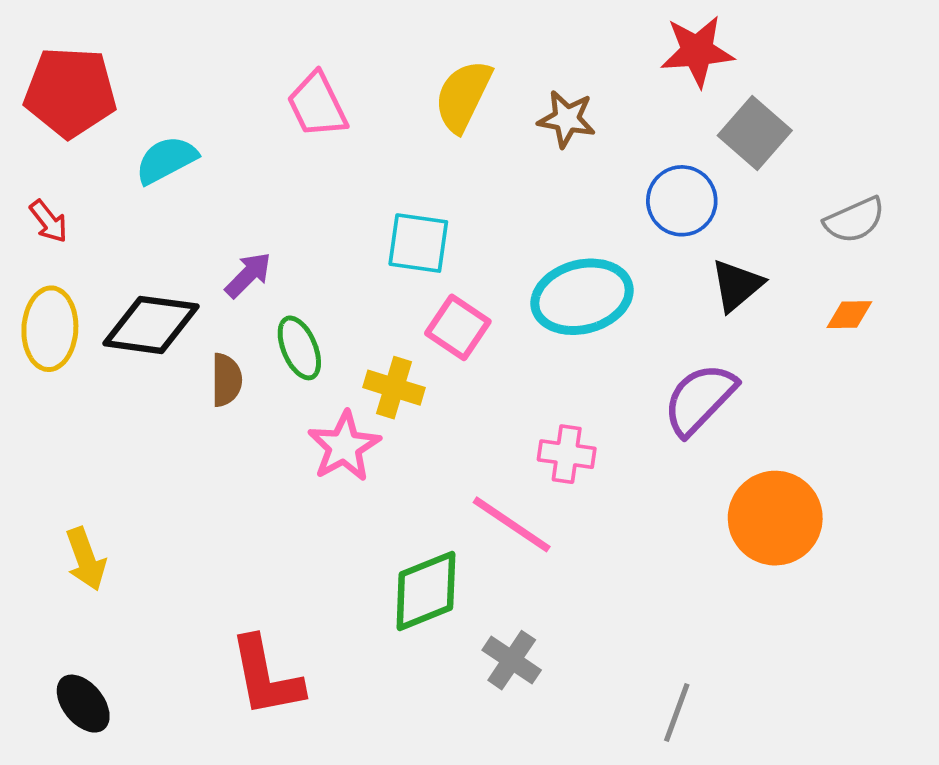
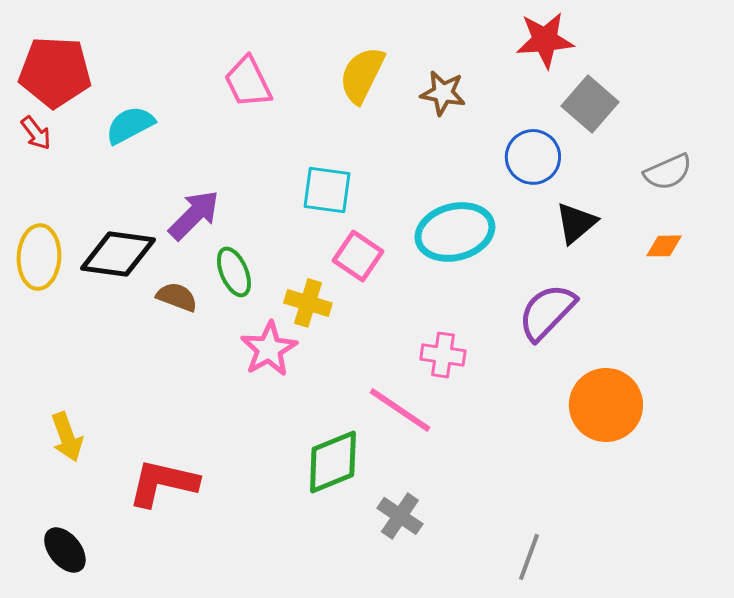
red arrow: (49, 221) -> (36, 133), moved
purple arrow: (248, 275) -> (194, 215), size x1.4
brown semicircle: (226, 380) -> (177, 297), turned -69
red L-shape: (266, 677) -> (163, 483), moved, turned 114

